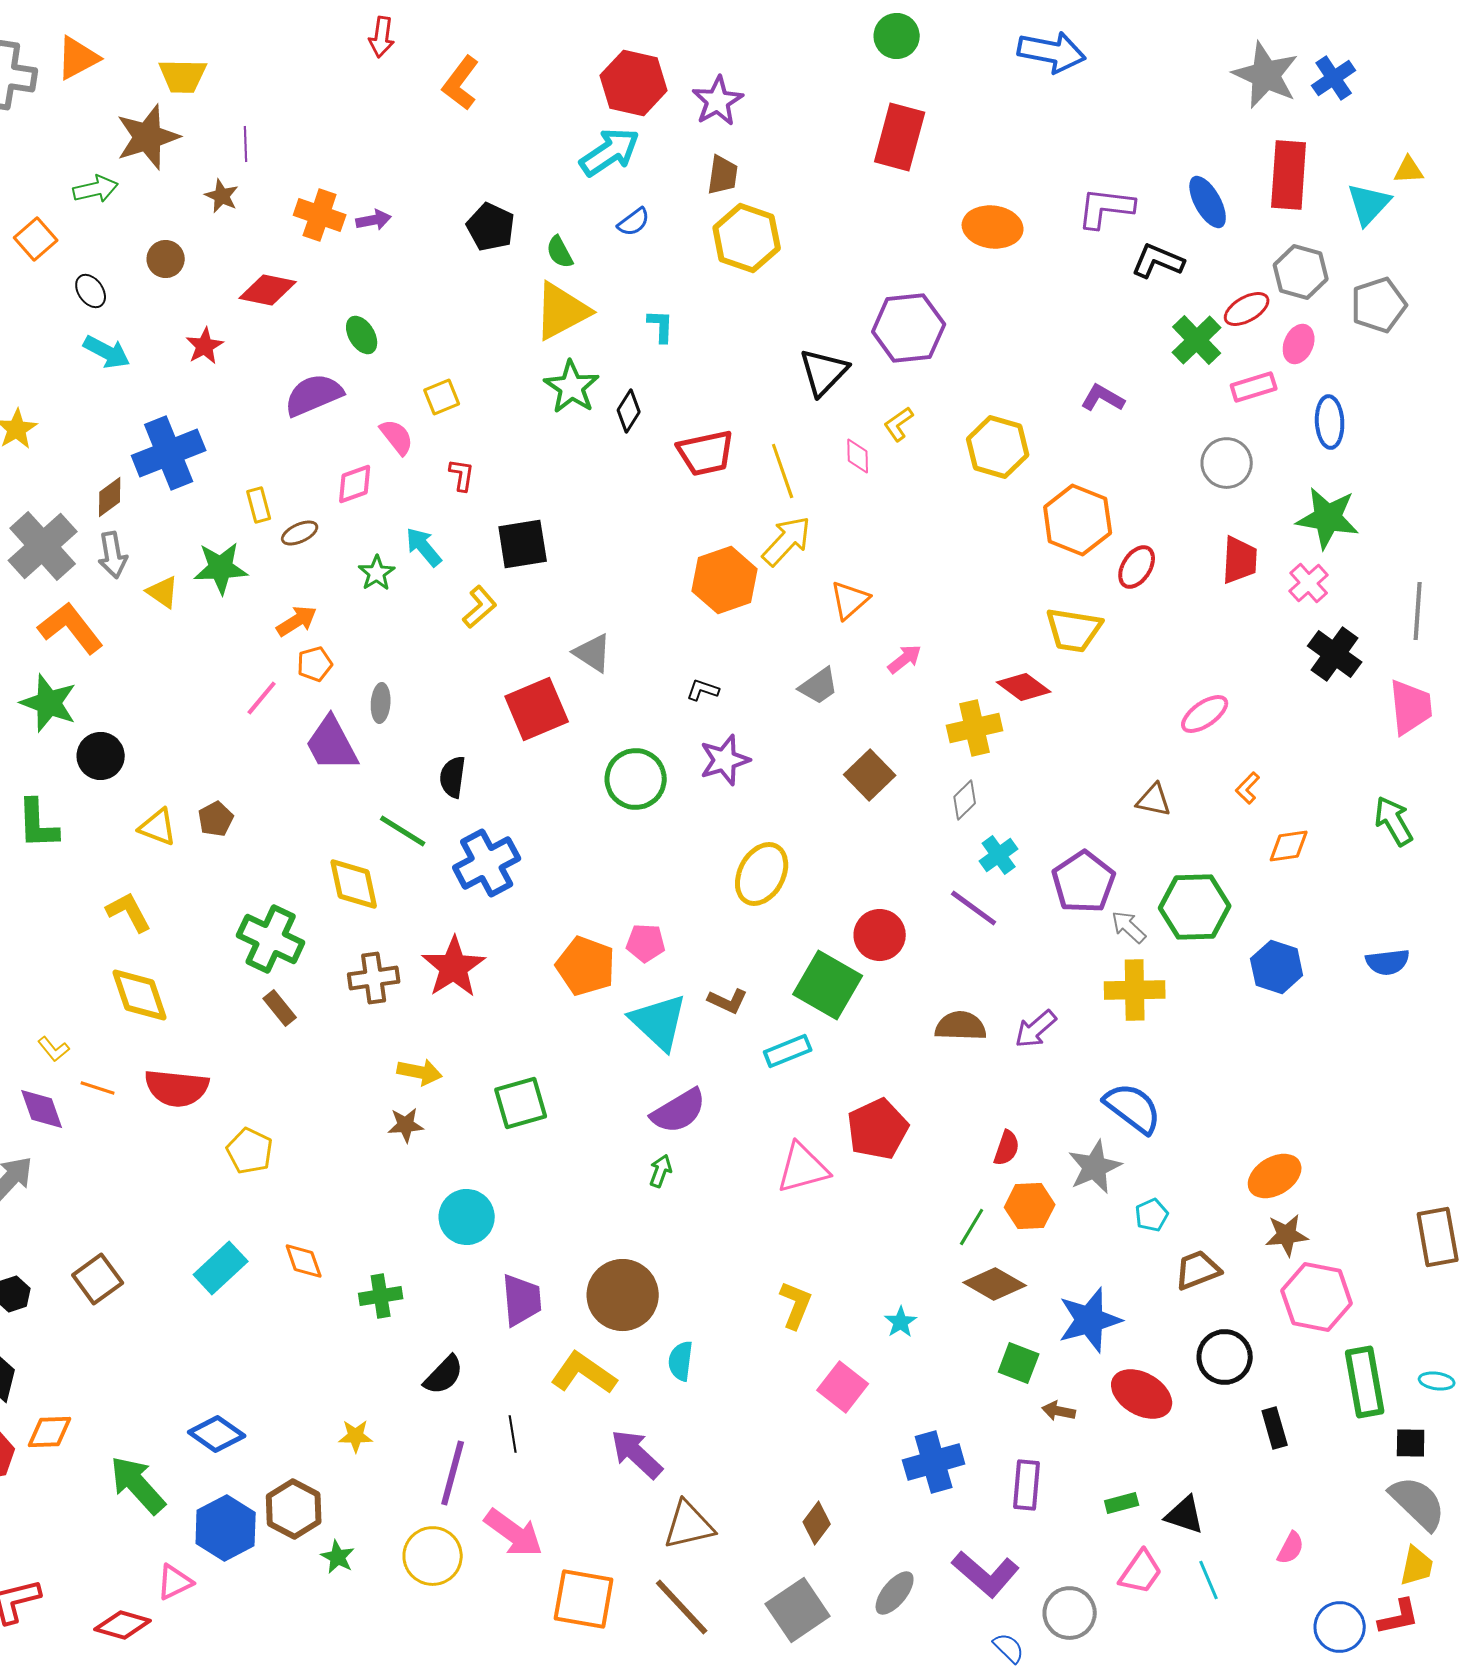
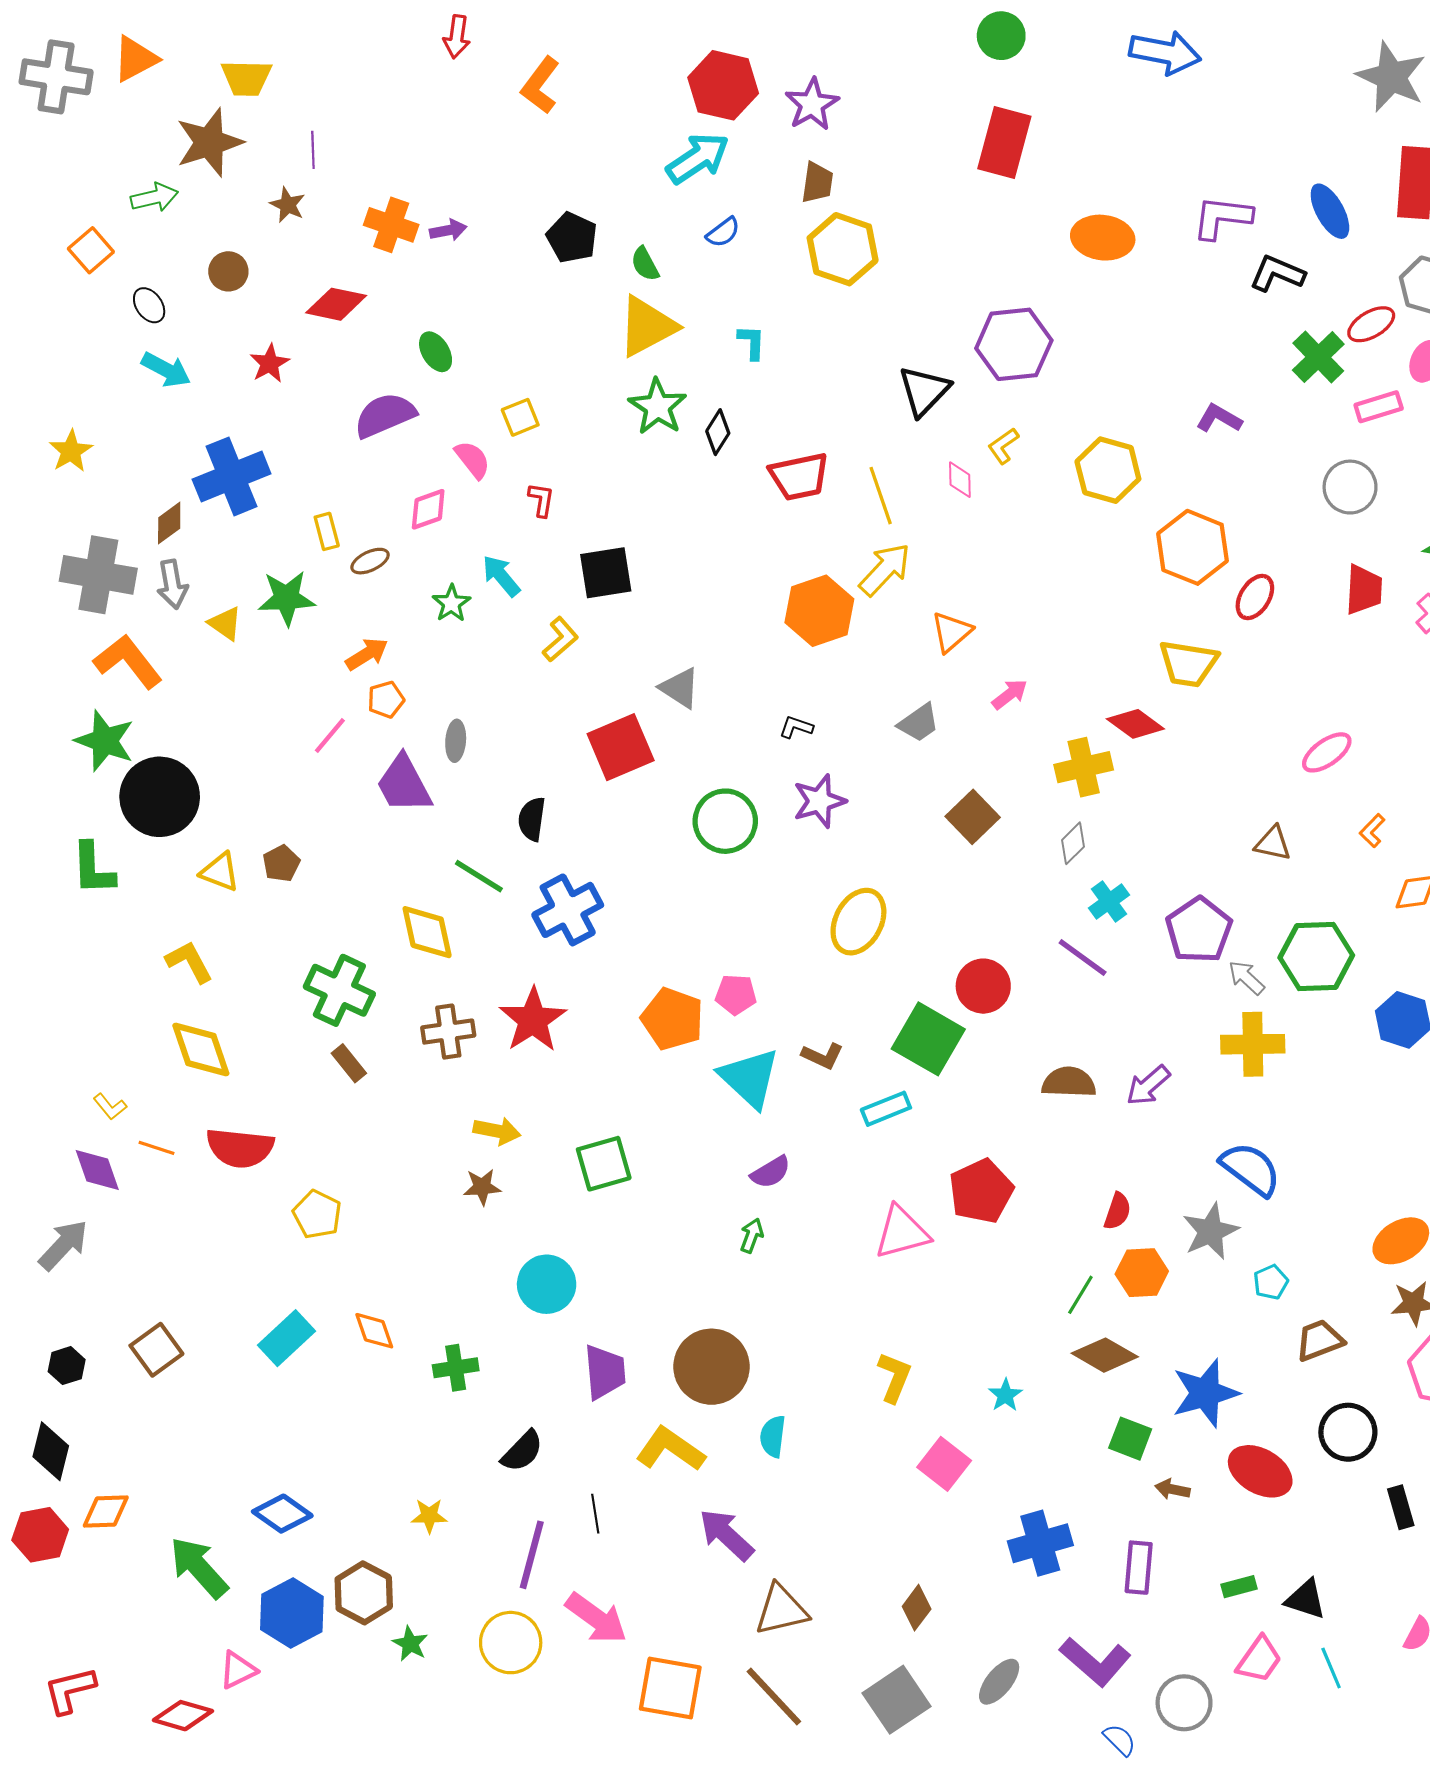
gray cross: (43, 546) -> (98, 575), turned -38
black circle: (101, 756) -> (160, 797), size x1.6
purple semicircle: (679, 1111) -> (771, 1172), size x0.7

